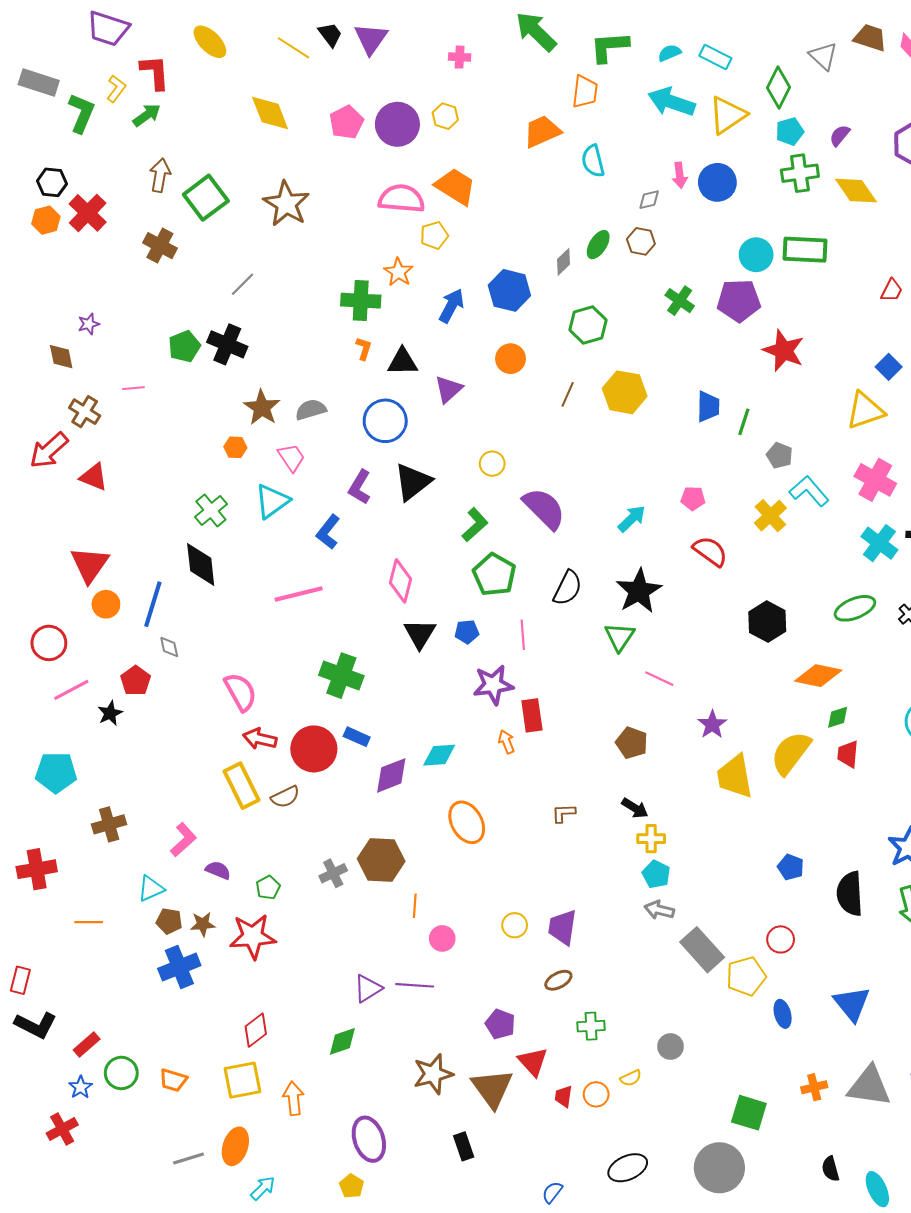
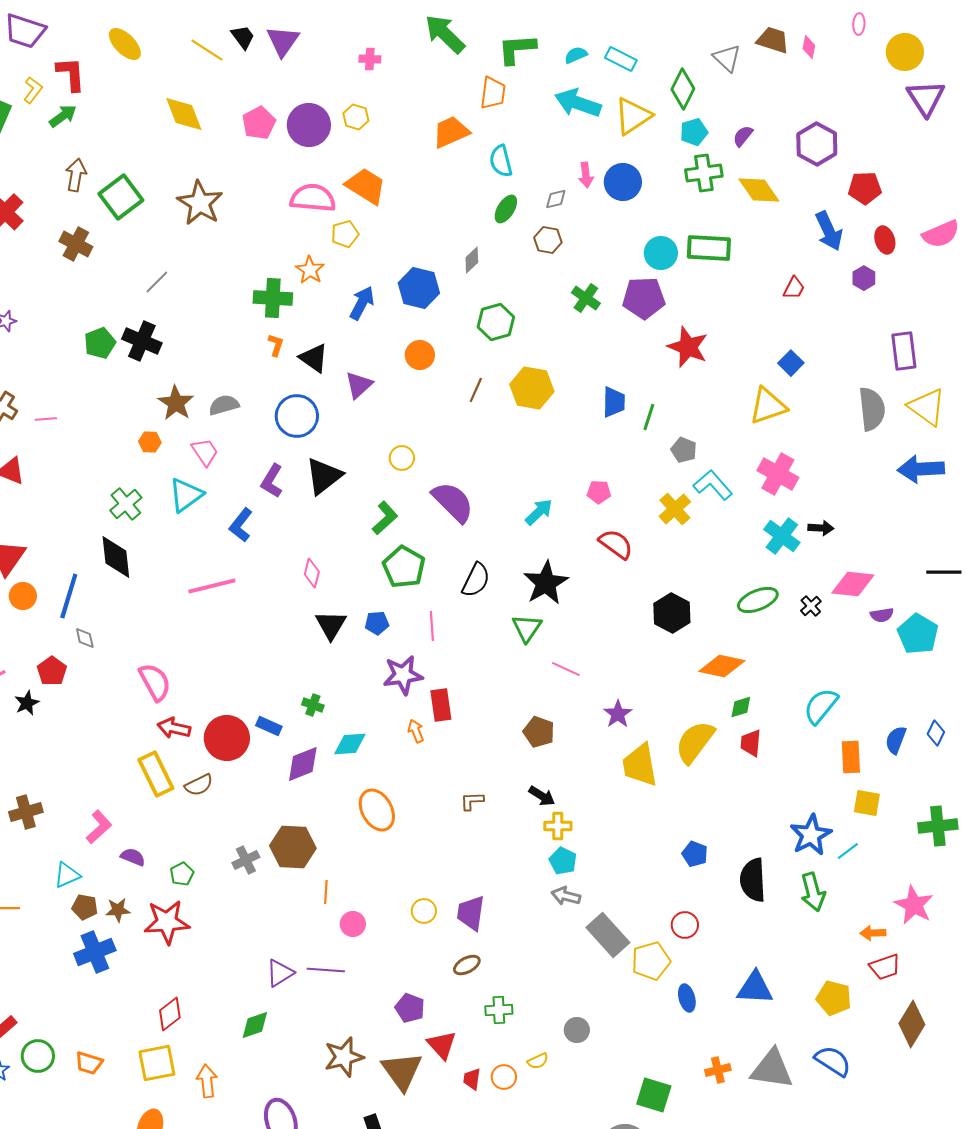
green ellipse: (598, 245) -> (506, 209), moved
black triangle: (403, 362) -> (314, 358), turned 36
pink line: (133, 388) -> (46, 419), moved
pink diamond: (400, 581) -> (312, 573), size x0.7
green cross: (341, 676) -> (313, 705), moved, size x0.5
blue triangle: (852, 1004) -> (755, 988), turned -48

